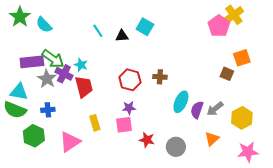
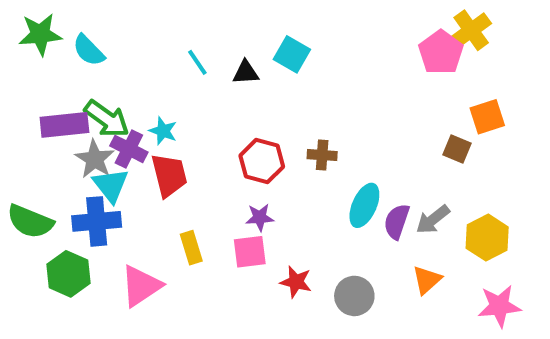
green star: (20, 17) -> (40, 34), turned 30
cyan triangle: (19, 92) -> (111, 185), moved, turned 42
blue cross: (48, 110) -> (97, 221), size x1.6

